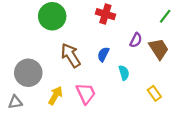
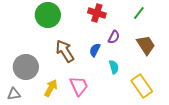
green line: (165, 16) -> (139, 13), moved
purple semicircle: (136, 40) -> (114, 37), moved
yellow rectangle: (154, 93) -> (142, 86), size x1.6

